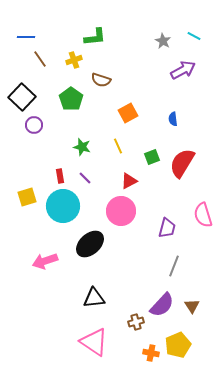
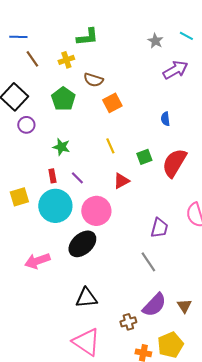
orange square: (128, 113) -> (112, 103), moved
green star: (82, 147) -> (61, 147), moved
pink circle: (121, 211) -> (96, 211), moved
gray line: (174, 266) -> (148, 262), moved, turned -55

